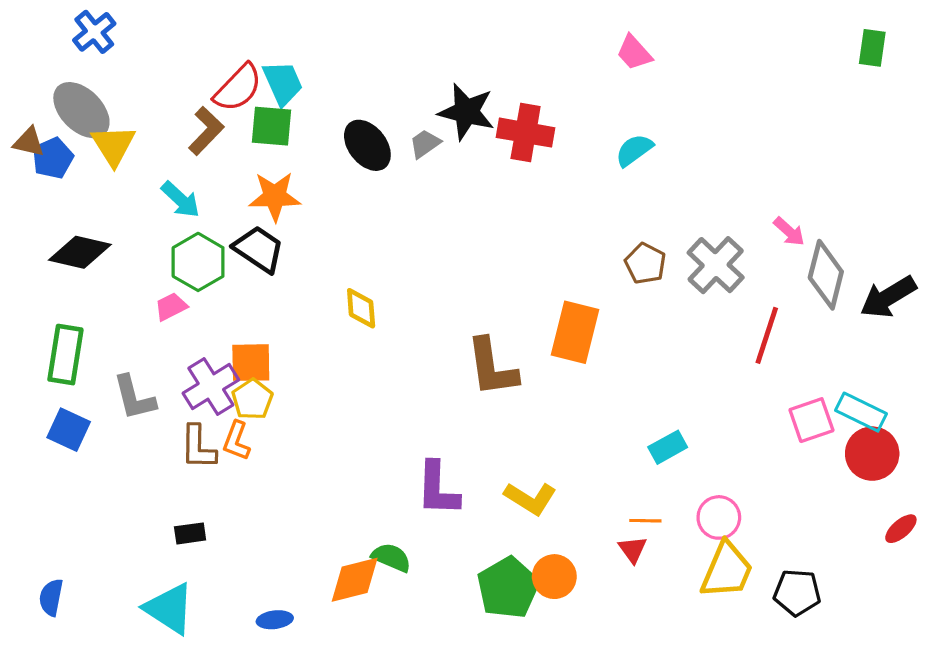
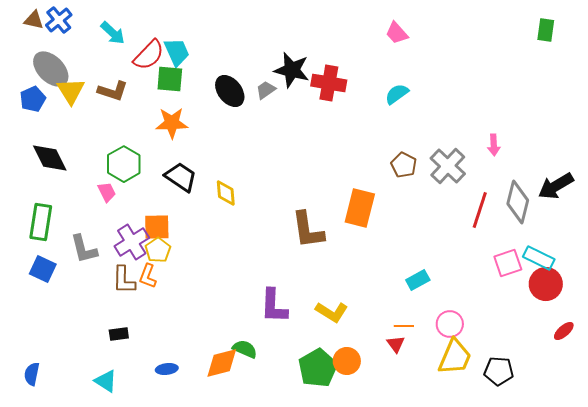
brown L-shape: (206, 131) -> (113, 91), moved, turned 64
brown triangle: (29, 142) -> (34, 20), moved
cyan arrow: (181, 200) -> (113, 33), moved
pink arrow: (789, 232) -> (494, 145), turned 45
black trapezoid: (259, 249) -> (181, 177), moved
black diamond: (80, 252) -> (50, 158), turned 51
gray diamond: (826, 275) -> (518, 202), moved
pink trapezoid: (171, 307) -> (107, 192), turned 90
cyan triangle: (169, 609) -> (106, 381), size x0.7
blue ellipse: (275, 620) -> (167, 369), moved

